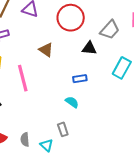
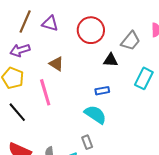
brown triangle: (46, 50) -> (56, 64), moved
cyan semicircle: (72, 102) -> (95, 114), size x1.6

